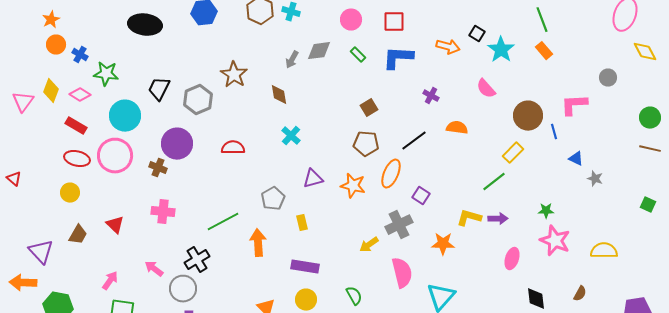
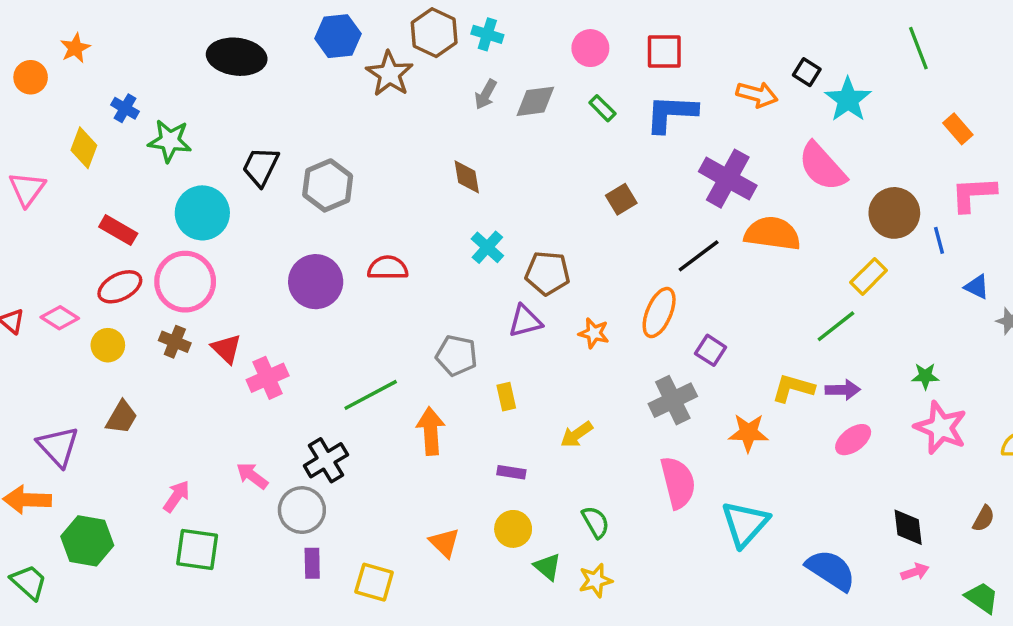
orange circle: (56, 45) -> (31, 77), moved
orange rectangle: (544, 51) -> (958, 129), moved
gray arrow: (292, 60) -> (486, 94), moved
brown star: (234, 75) -> (389, 74), moved
pink semicircle: (486, 89) -> (822, 167), size x1.5
yellow diamond: (51, 91) -> (84, 148), moved
pink diamond: (80, 95) -> (60, 318), moved
purple cross: (431, 96) -> (728, 179), size x2.0
orange semicircle: (457, 128) -> (772, 234), size x1.5
purple circle: (177, 144) -> (316, 282), moved
brown pentagon: (366, 144) -> (547, 273), moved
red ellipse: (77, 159) -> (120, 287), turned -40
brown cross: (158, 168) -> (175, 342), moved
orange star: (353, 186) -> (594, 333), size x0.7
gray pentagon: (273, 199) -> (456, 355), turned -30
pink cross: (163, 212) -> (268, 378), turned -30
red triangle: (115, 225) -> (226, 349), moved
yellow arrow: (369, 245) -> (577, 434), moved
pink ellipse: (512, 259) -> (853, 440), moved, turned 35
purple rectangle: (305, 267) -> (511, 472), size x0.6

